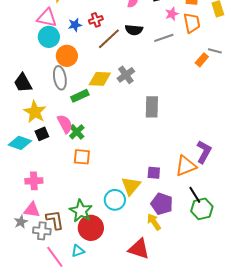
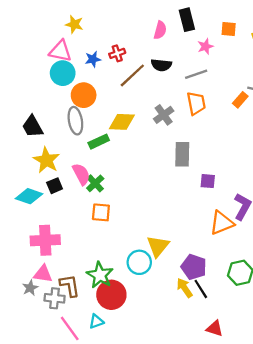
orange trapezoid: (192, 23) -> (196, 103), moved
gray cross: (126, 75) -> (164, 115), moved
purple square: (154, 173) -> (208, 181), moved
pink cross: (34, 181) -> (45, 240), size x1.4
black line: (195, 195) -> (201, 289), moved
red triangle: (139, 249) -> (215, 328), moved, size x0.7

